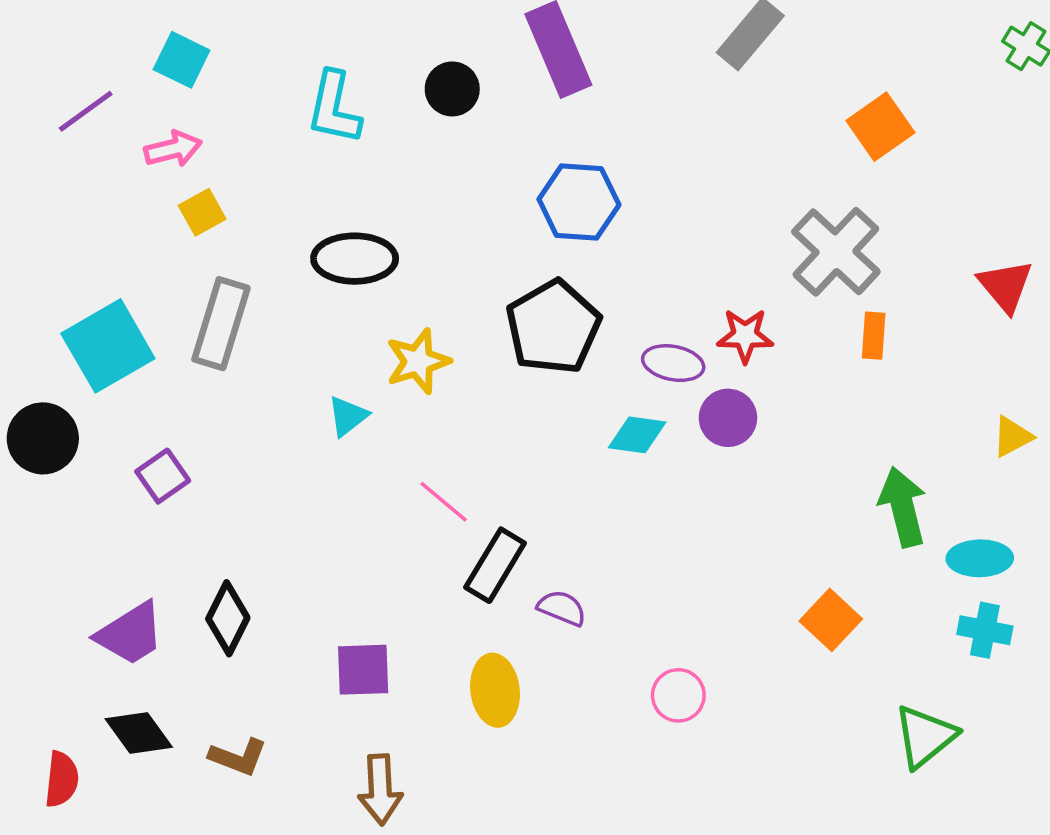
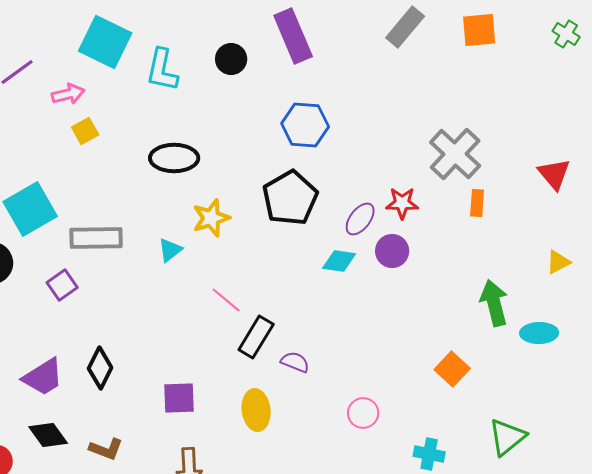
cyan square: (182, 60) -> (105, 42), moved, size x1.6
orange square: (880, 127) -> (479, 30), moved, turned 30
gray rectangle: (221, 324) -> (96, 238), moved, turned 72
purple ellipse: (673, 363) -> (360, 219), turned -64
cyan cross: (985, 630) -> (429, 454), moved

